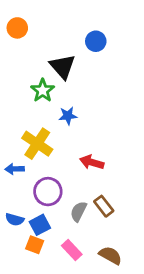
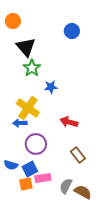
black triangle: (63, 67) -> (26, 47), moved
blue arrow: (15, 169) -> (20, 123), moved
gray semicircle: (78, 211) -> (66, 186), moved
orange square: (35, 245) -> (26, 184), turned -32
pink rectangle: (72, 250) -> (43, 178), moved, turned -56

